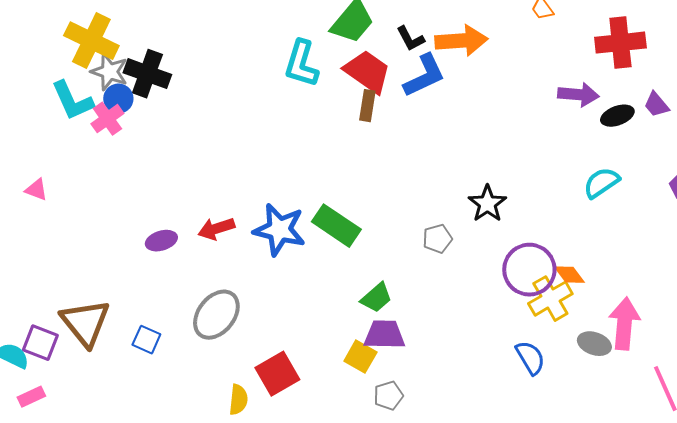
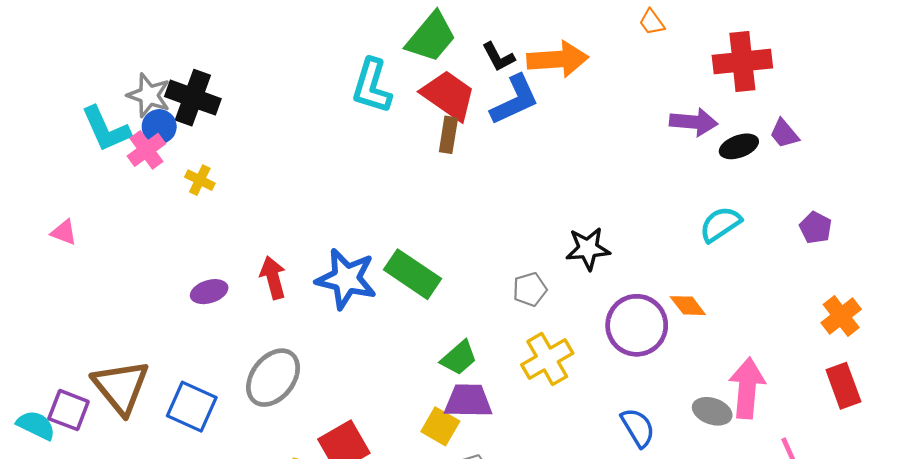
yellow cross: (91, 41) -> (200, 180), moved, size x0.5
black star: (487, 204) -> (588, 249), turned 30
red arrow: (216, 229) -> (273, 278), turned 93
orange diamond: (569, 275) -> (688, 306), moved
yellow cross: (550, 299) -> (547, 359), moved
blue square: (146, 340) -> (192, 407), size x1.5

